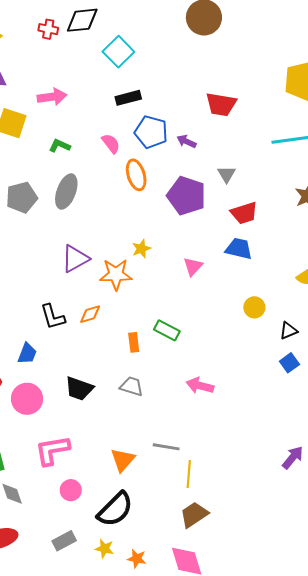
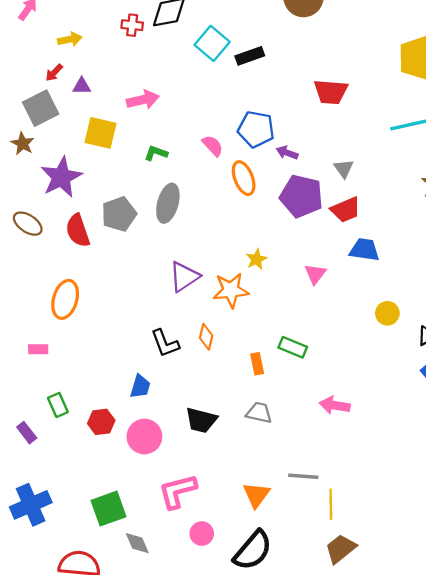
black rectangle: (128, 98) -> (250, 56), moved
purple arrow: (186, 141) -> (287, 153), moved
red trapezoid: (244, 213) -> (346, 210), moved
orange diamond: (90, 314) -> (206, 337), turned -55

